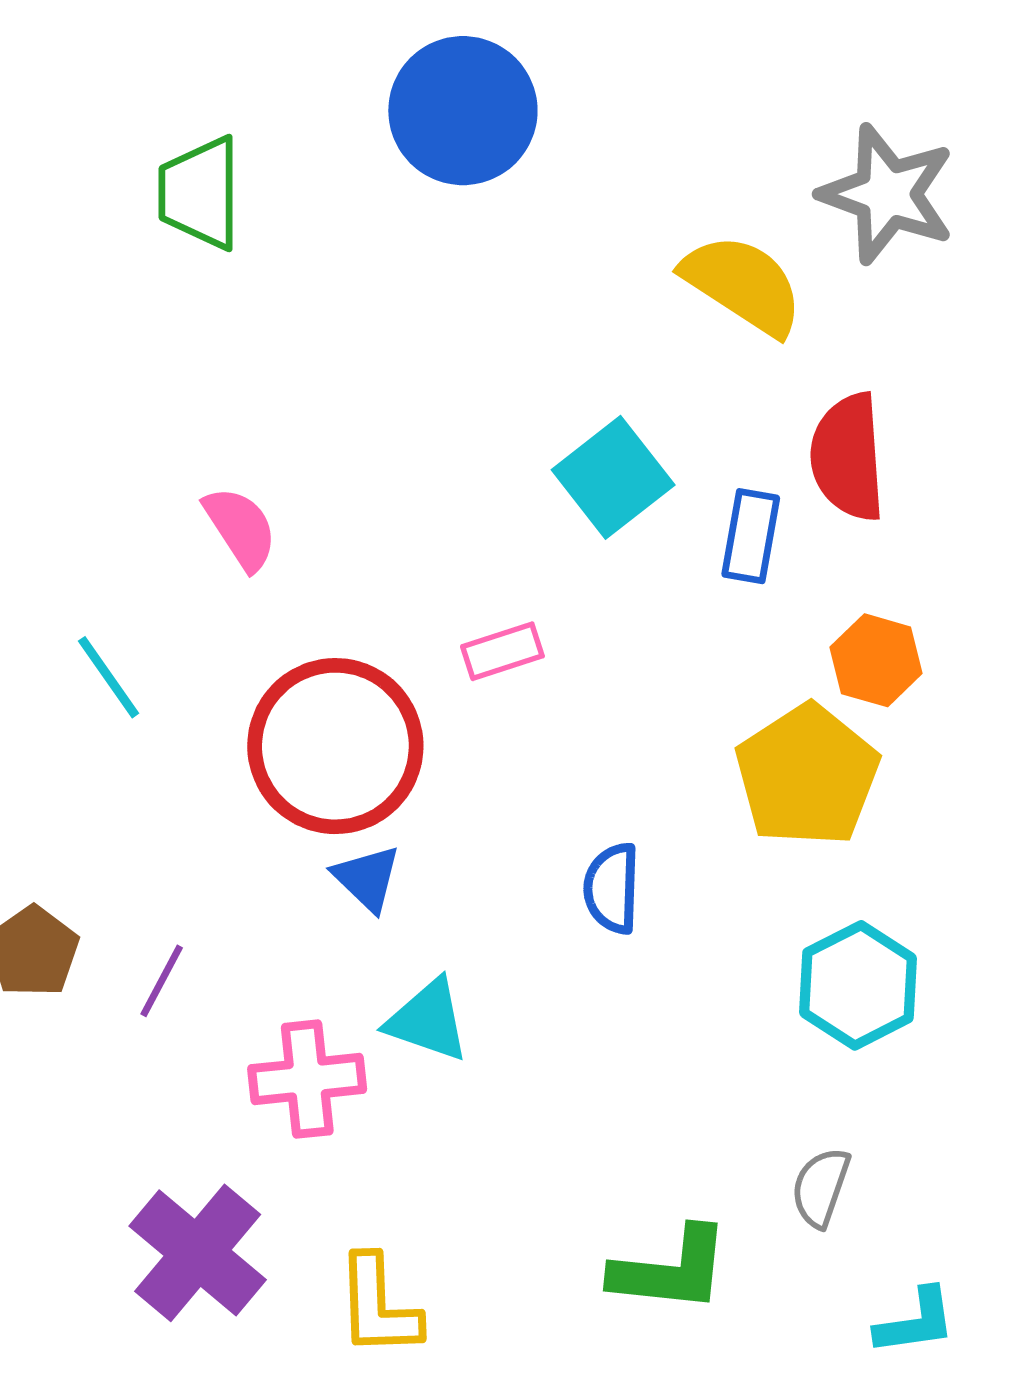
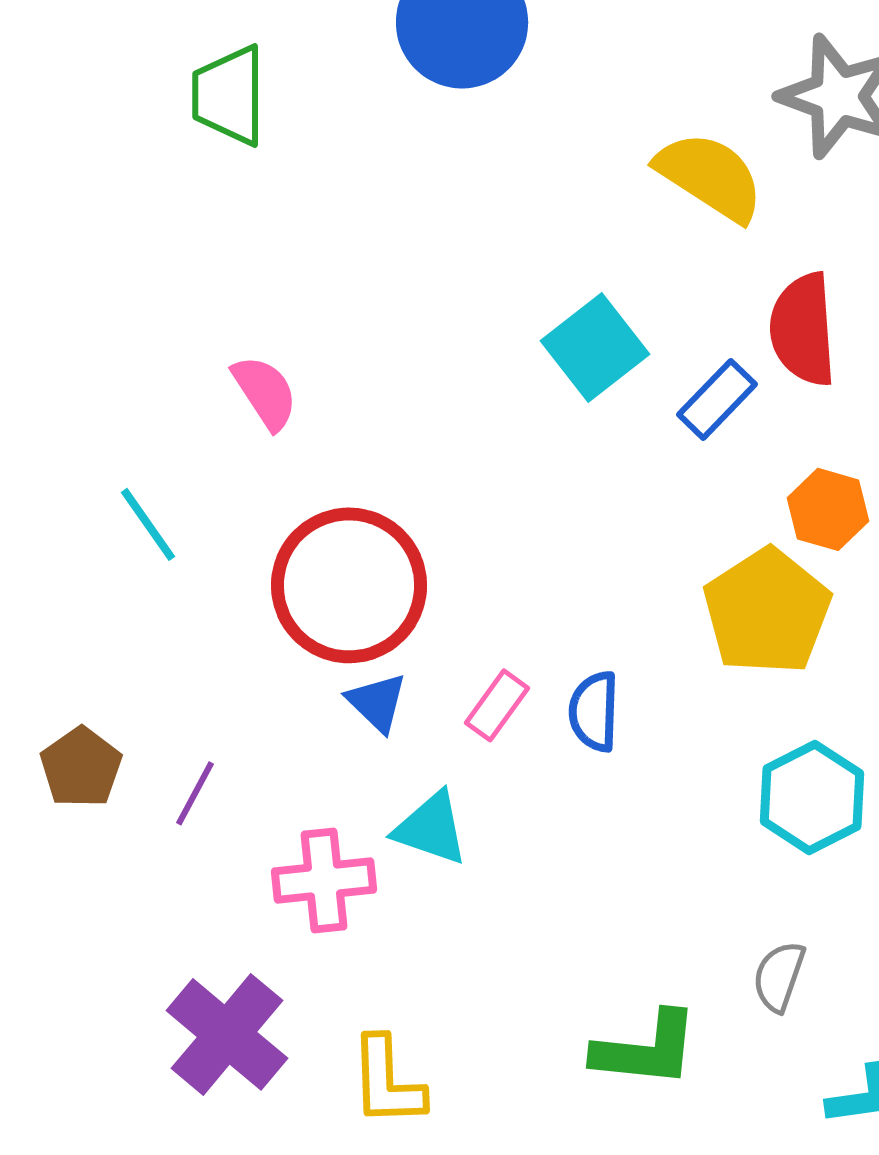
blue rectangle: (751, 536) -> (717, 399), turned 34
pink rectangle: (502, 651) -> (497, 705), moved, turned -36

